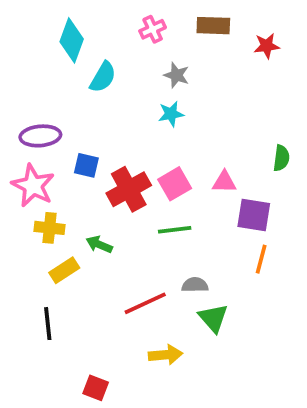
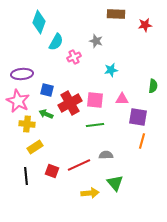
pink cross: (153, 29) -> (74, 57), moved
cyan star: (171, 114) -> (111, 70), moved
pink square: (175, 184) -> (95, 100), turned 36
green arrow: (99, 244) -> (46, 114), moved
green triangle: (213, 318) -> (115, 183), moved
red square: (96, 388) -> (52, 171), moved

